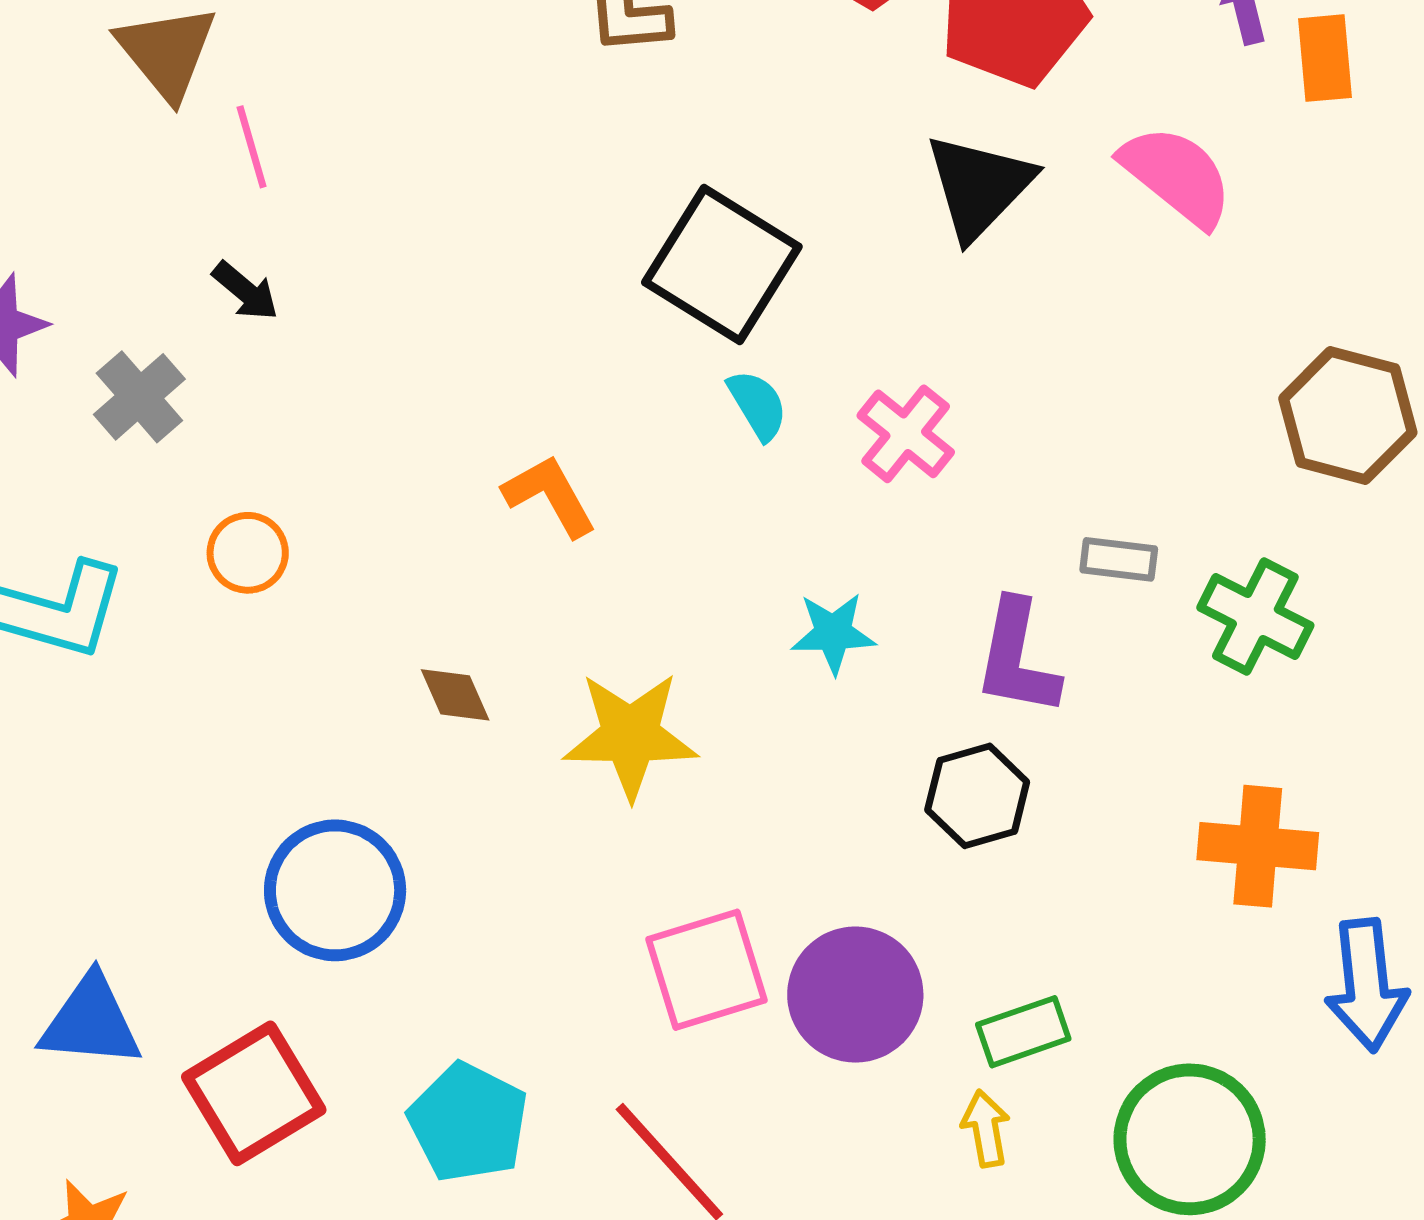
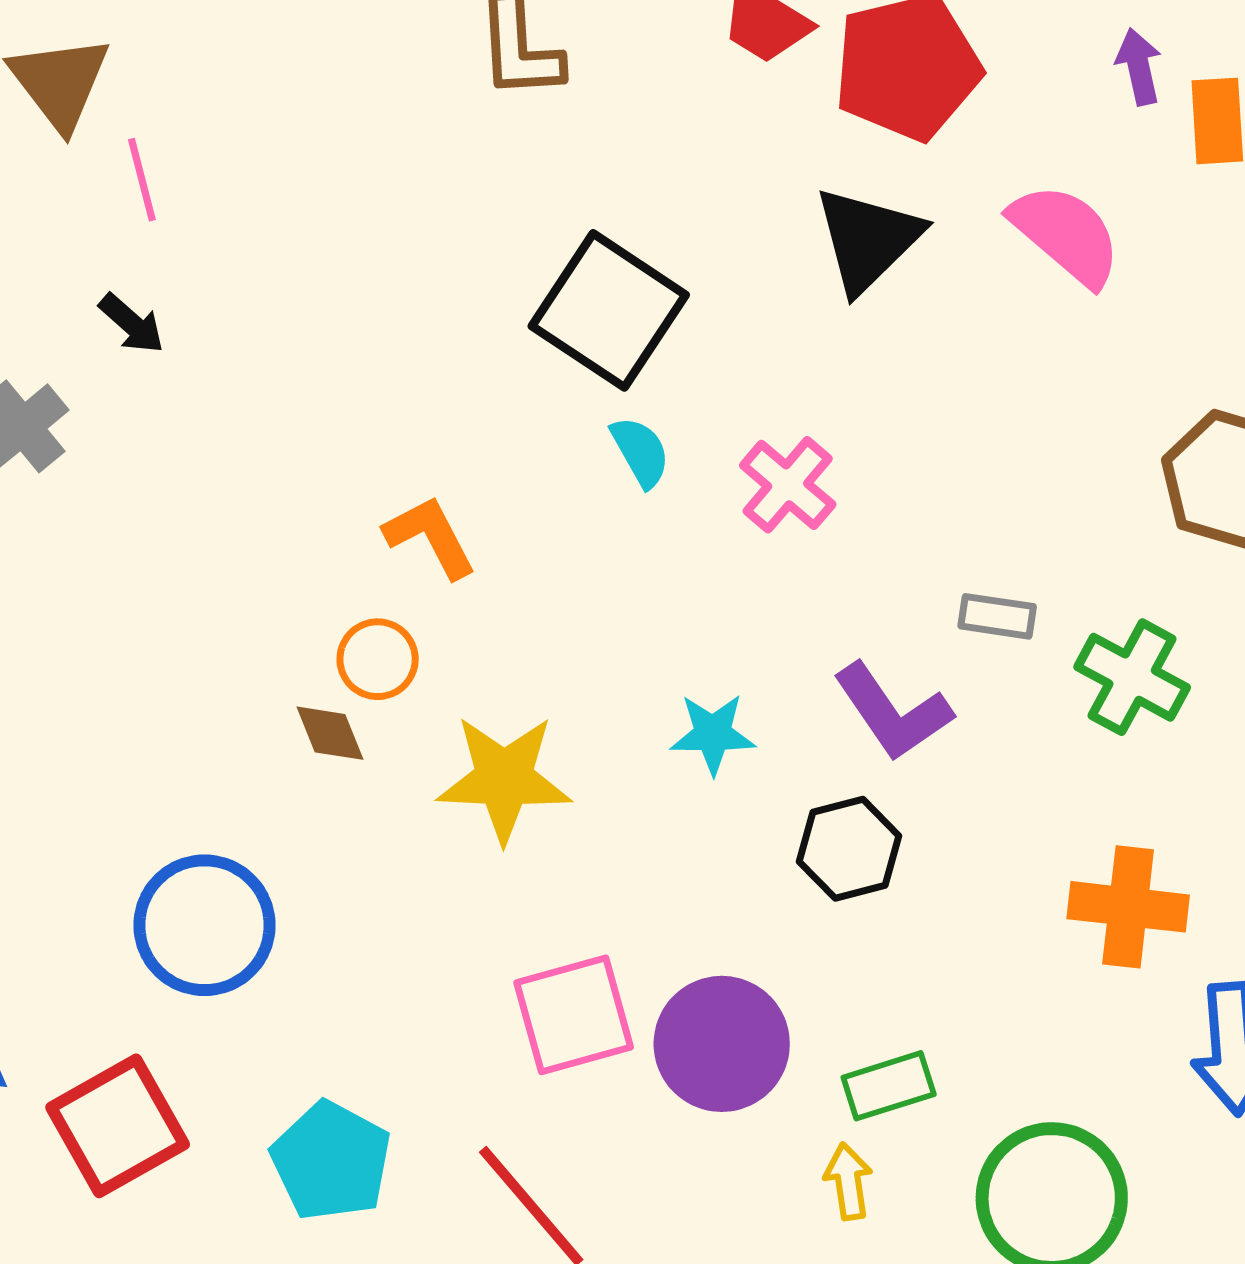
orange circle: (248, 553) -> (378, 659), moved
cyan star: (833, 633) -> (713, 734), moved
purple L-shape: (1017, 658) -> (893, 712), turned -47

